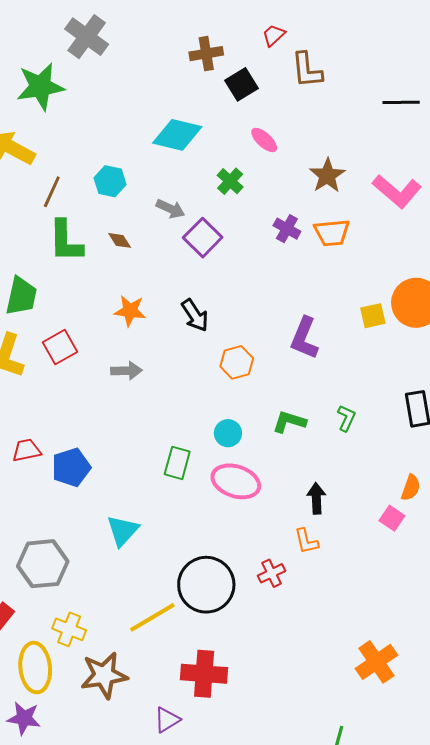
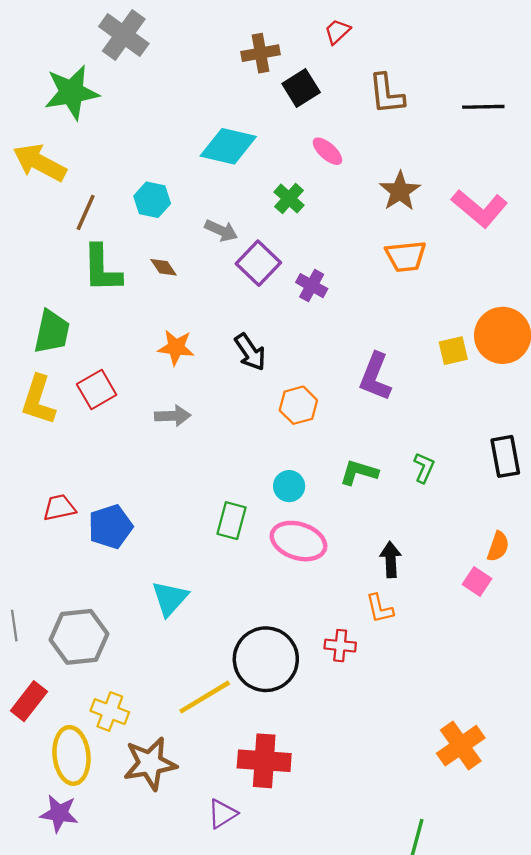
brown L-shape: (307, 70) -> (387, 94), moved
purple cross: (287, 229) -> (312, 286), moved
red cross: (272, 573) -> (340, 646), turned 32

